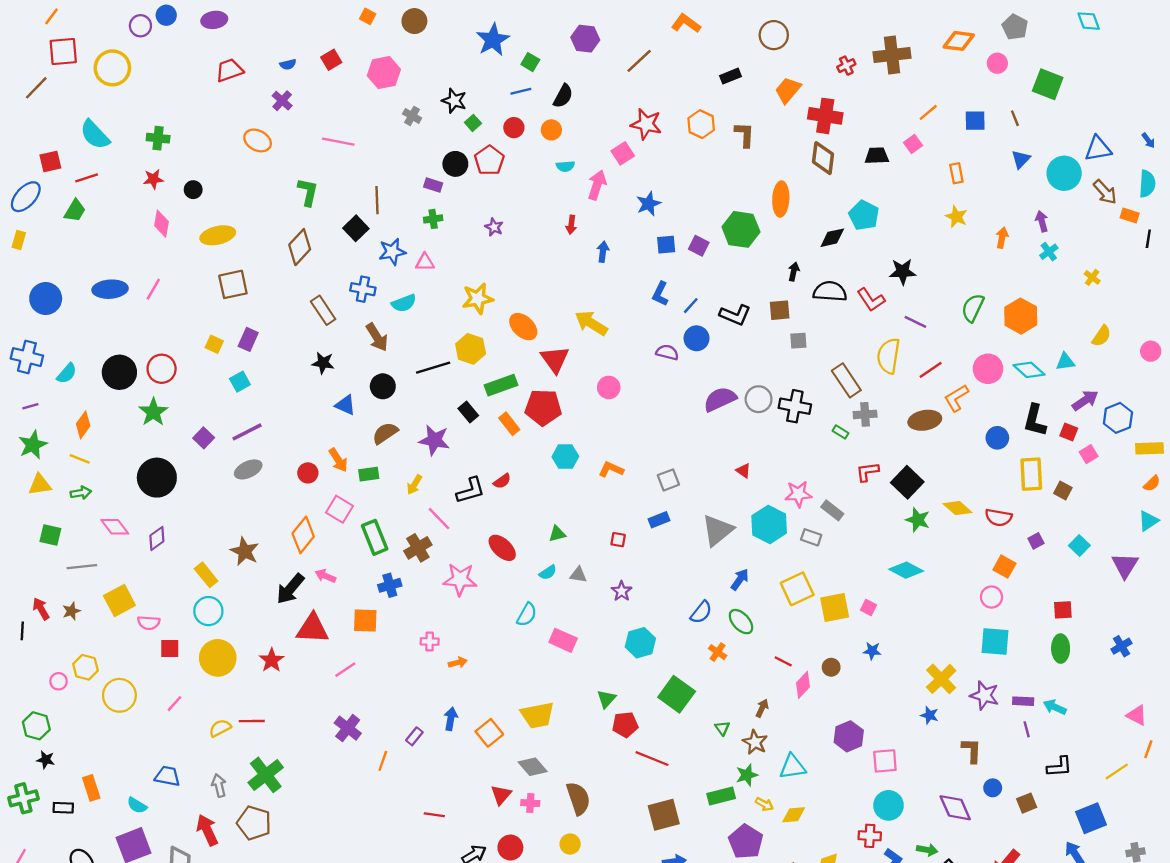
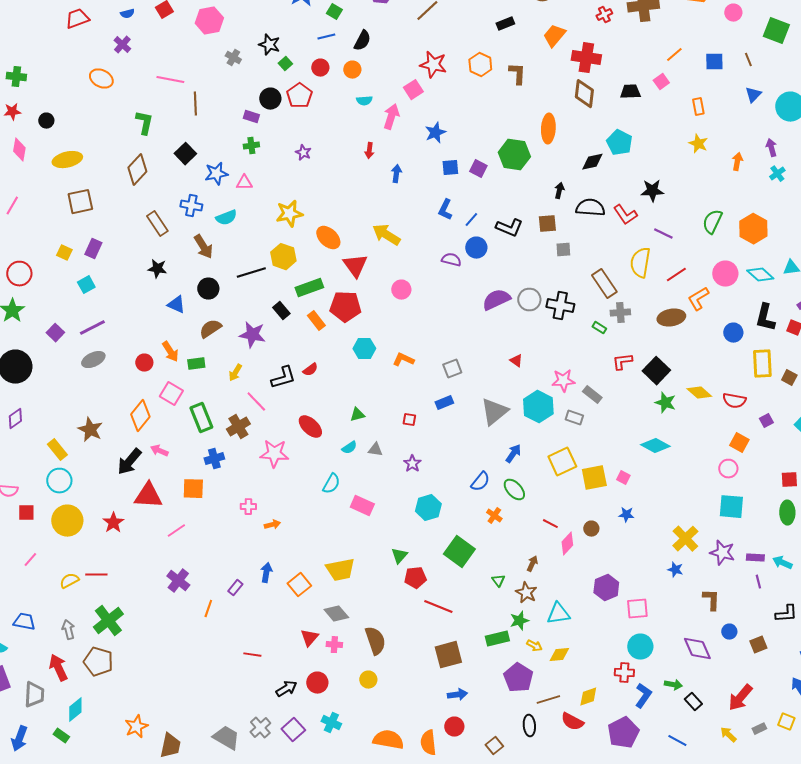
brown line: (377, 200) -> (195, 104), moved

